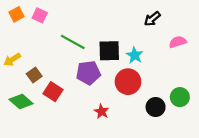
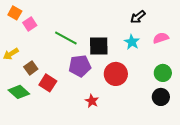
orange square: (17, 14) -> (15, 13), turned -32
pink square: (40, 15) -> (30, 24), moved, turned 32
cyan star: (135, 55) -> (132, 42), moved
green circle: (180, 97) -> (163, 73), moved
black circle: (156, 107) -> (161, 97), moved

